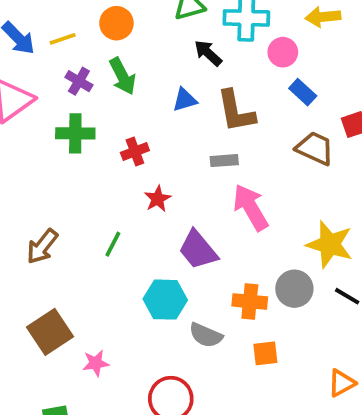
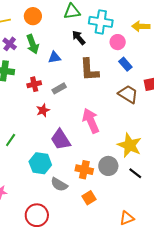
blue triangle: (185, 100) -> (54, 57), moved
gray rectangle: (224, 161) -> (59, 88), moved, turned -32
green line: (113, 244) -> (11, 140), moved
orange square: (265, 353) -> (89, 198), turned -32

